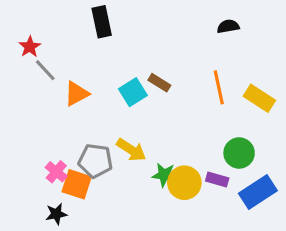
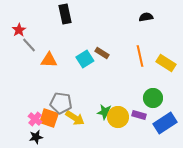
orange triangle: (77, 94) -> (49, 60), turned 30
yellow arrow: (131, 150) -> (75, 118), moved
pink cross: (56, 172) -> (35, 119), moved

